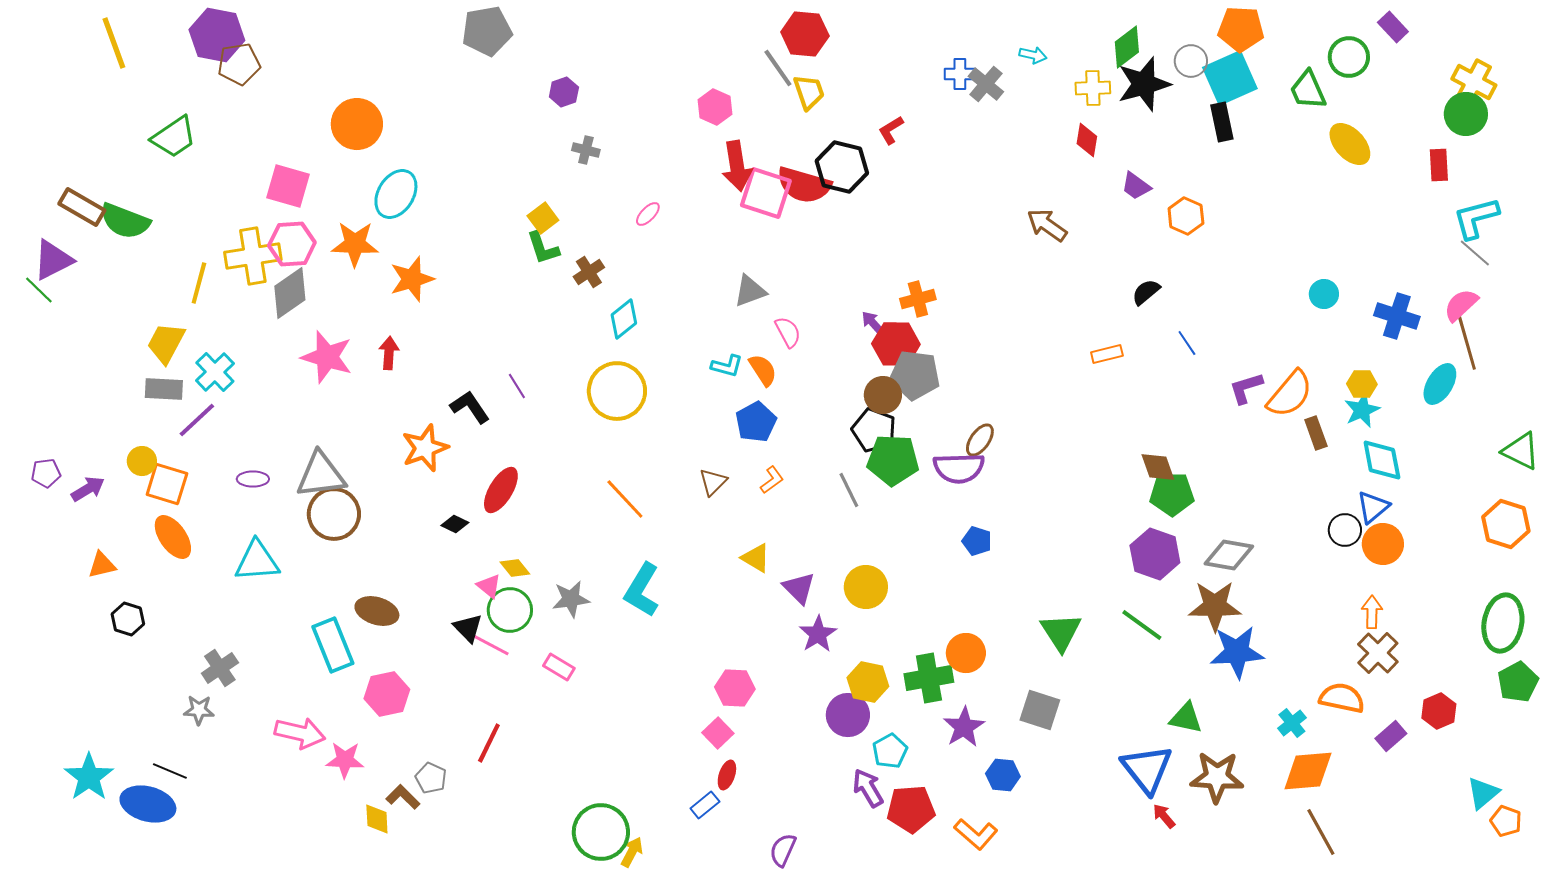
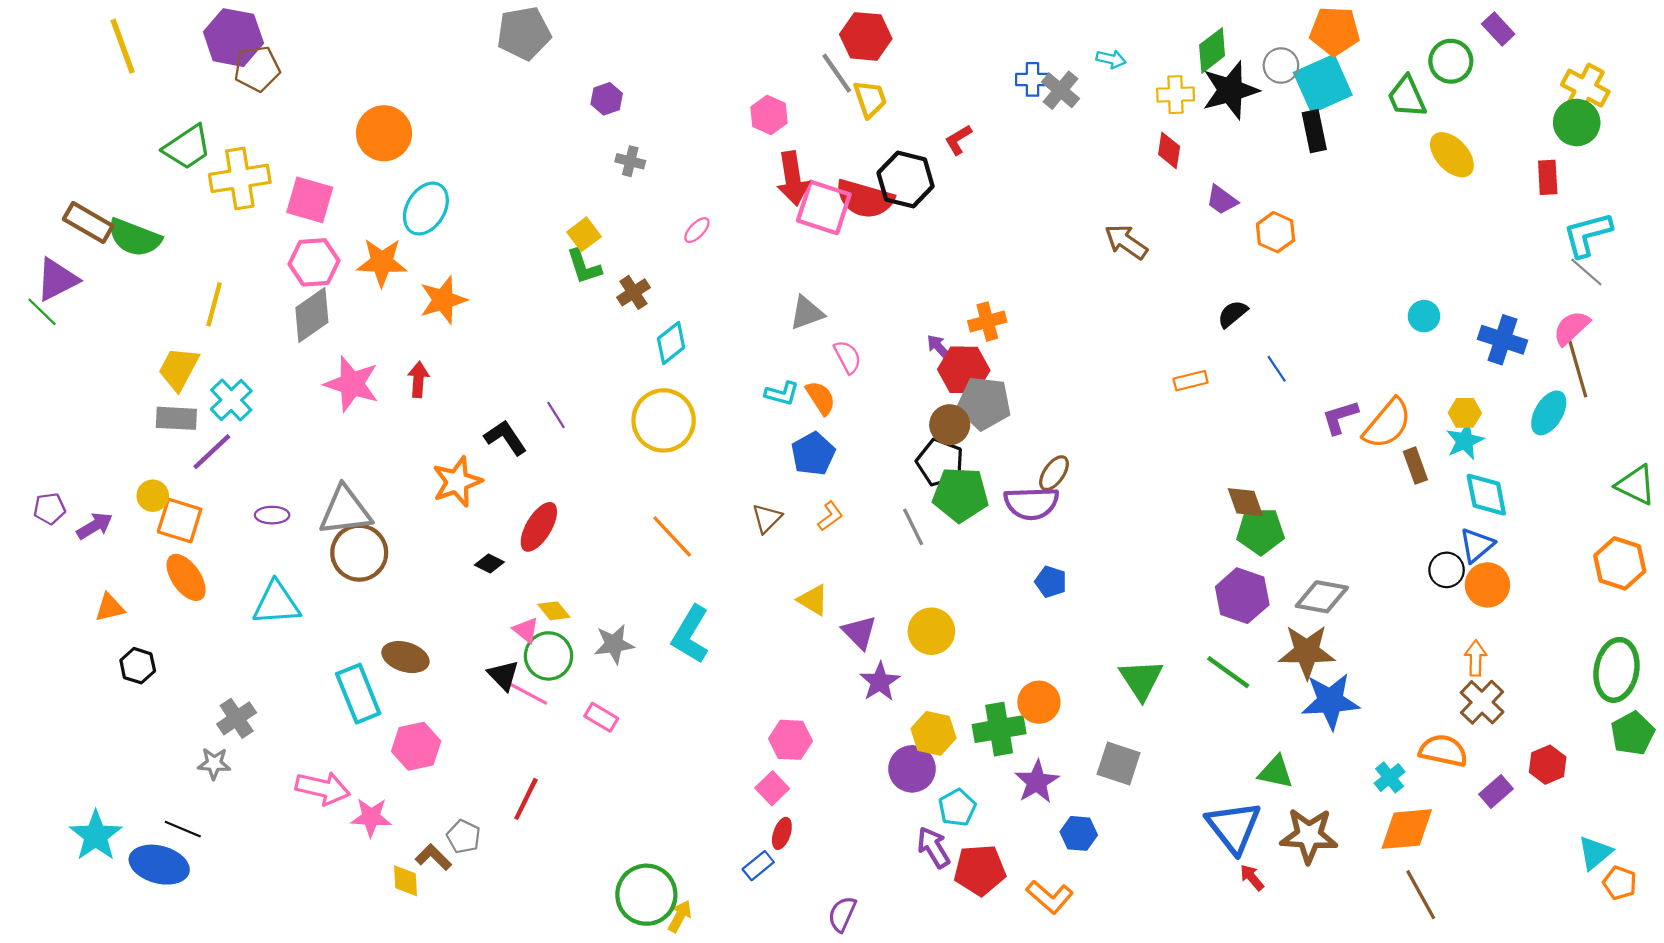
yellow cross: (253, 256) -> (240, 178), moved

